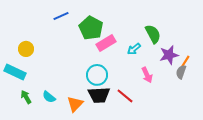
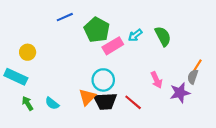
cyan arrow: (134, 49) -> (135, 35), moved
purple star: (169, 55) -> (180, 93), moved
orange triangle: (75, 104) -> (87, 97), moved

